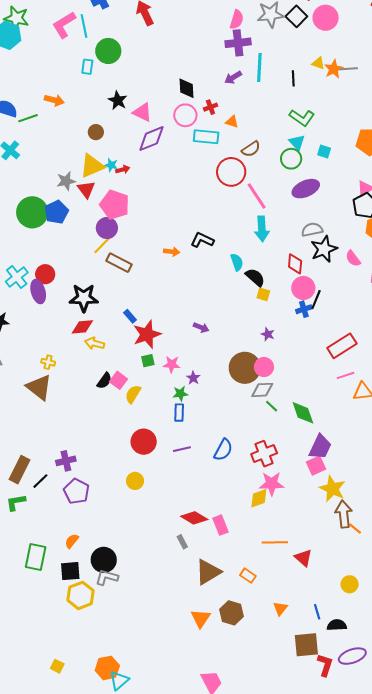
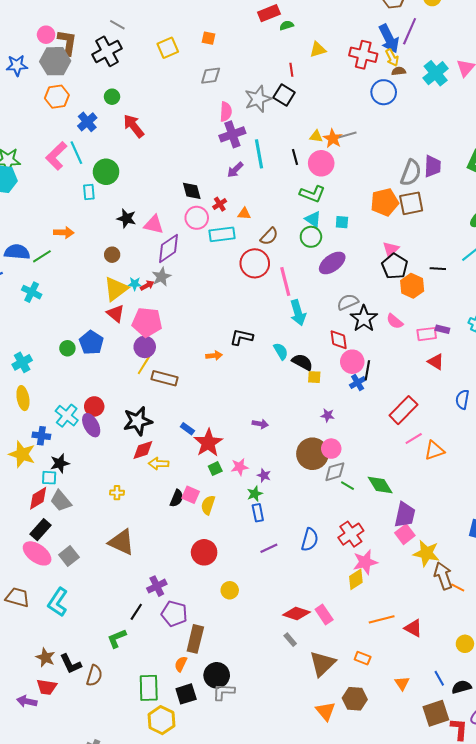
pink circle: (326, 18) -> (321, 163), moved
gray star: (66, 181) -> (161, 277), moved
pink line: (257, 196) -> (285, 281), turned 32
green circle: (32, 212) -> (67, 348), size x0.5
brown triangle: (39, 387) -> (121, 542), moved
red circle: (144, 442) -> (204, 552), moved
brown rectangle: (20, 470) -> (195, 639), moved
yellow hexagon: (80, 595) -> (161, 720), moved

